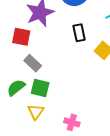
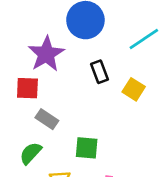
green square: (40, 88) -> (87, 148), moved

